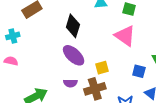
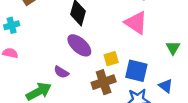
blue square: (139, 71) -> (136, 71), moved, size x1.5
purple semicircle: (70, 83) -> (61, 72), moved, turned 32

